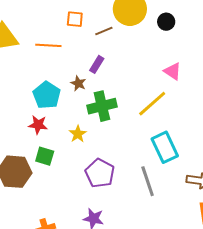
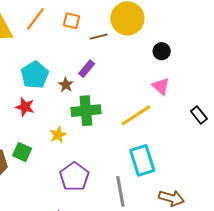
black circle: (166, 22) -> (162, 51), moved
orange line: (48, 45) -> (35, 19), moved, turned -65
cyan pentagon: (47, 95) -> (35, 75), moved
red star: (38, 125) -> (25, 107), moved

